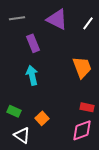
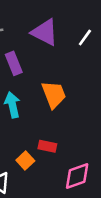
orange trapezoid: (82, 67) -> (54, 94), moved
red rectangle: (87, 107) -> (47, 146), moved

